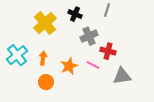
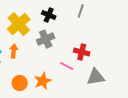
gray cross: (89, 36) -> (46, 39), moved
orange arrow: (43, 58) -> (14, 51), moved
orange star: (69, 66) -> (43, 81), moved

